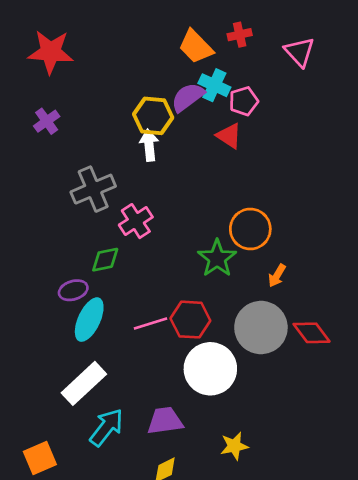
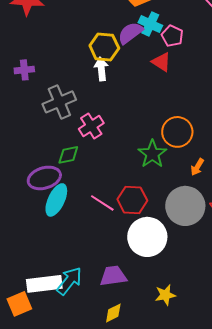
pink pentagon: (244, 101) -> (172, 36), turned -30
purple cross: (47, 121) -> (24, 70), moved, turned 30
purple ellipse: (73, 290) -> (44, 178), size x1.5
pink line: (150, 324) -> (102, 203), turned 50
white rectangle: (84, 383) -> (44, 284), moved, turned 36

